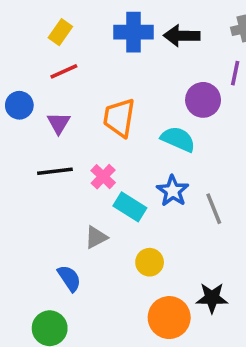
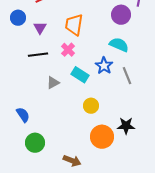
cyan semicircle: (178, 139) -> (119, 45), moved
pink cross: (103, 177) -> (68, 50), moved
gray triangle: (96, 237) -> (53, 83), moved
blue semicircle: (69, 278) -> (23, 115), moved

